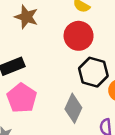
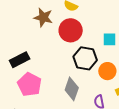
brown star: (26, 17) -> (43, 17), moved

